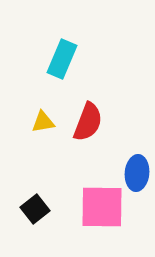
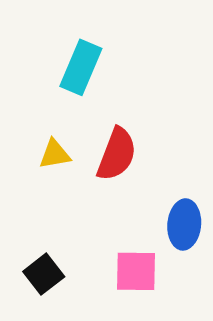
pink square: (102, 207) -> (136, 271), size x0.7

